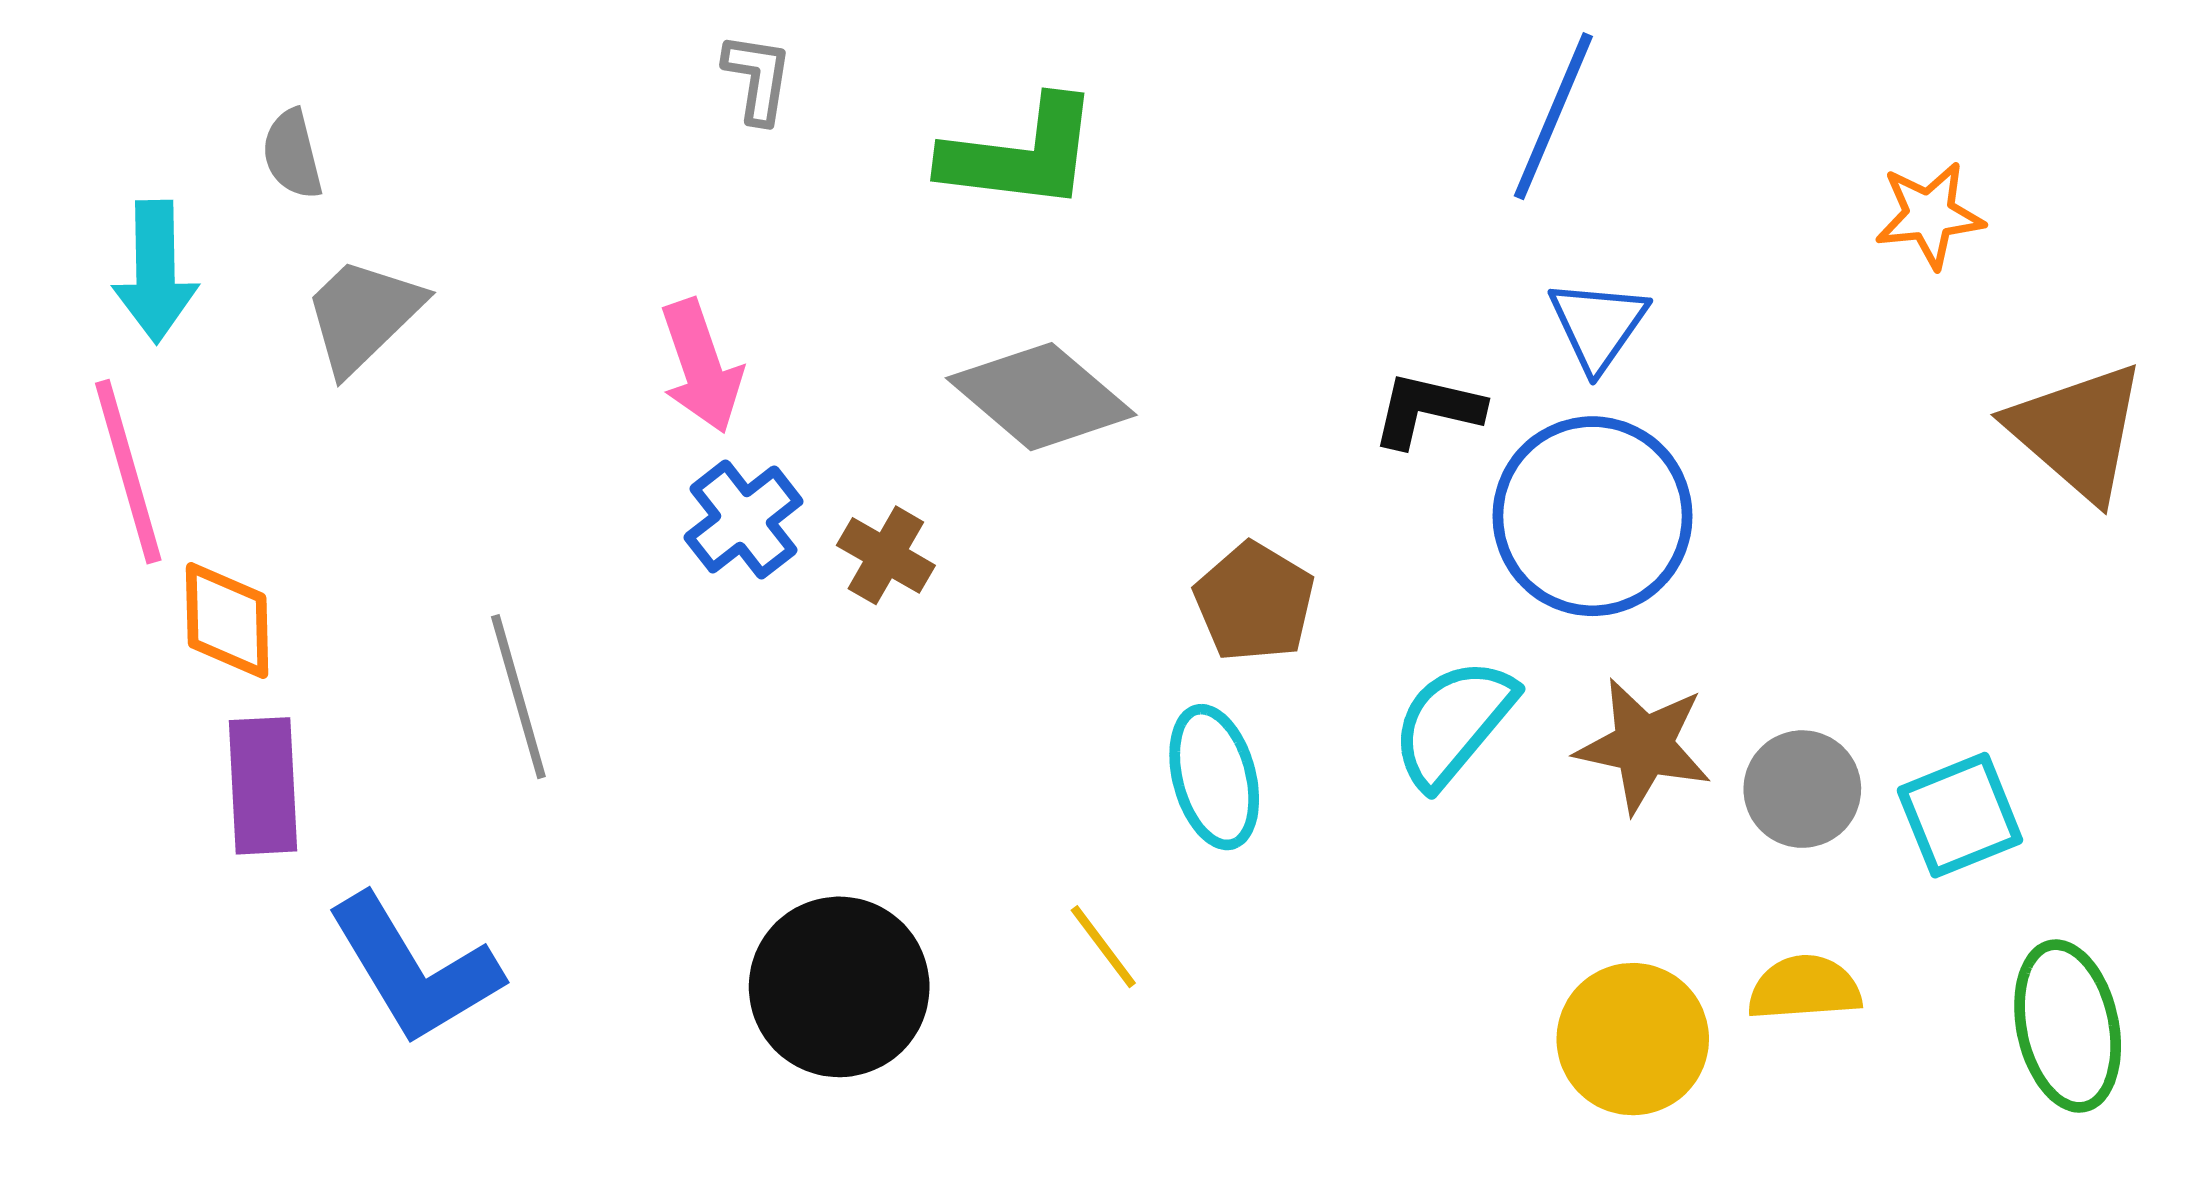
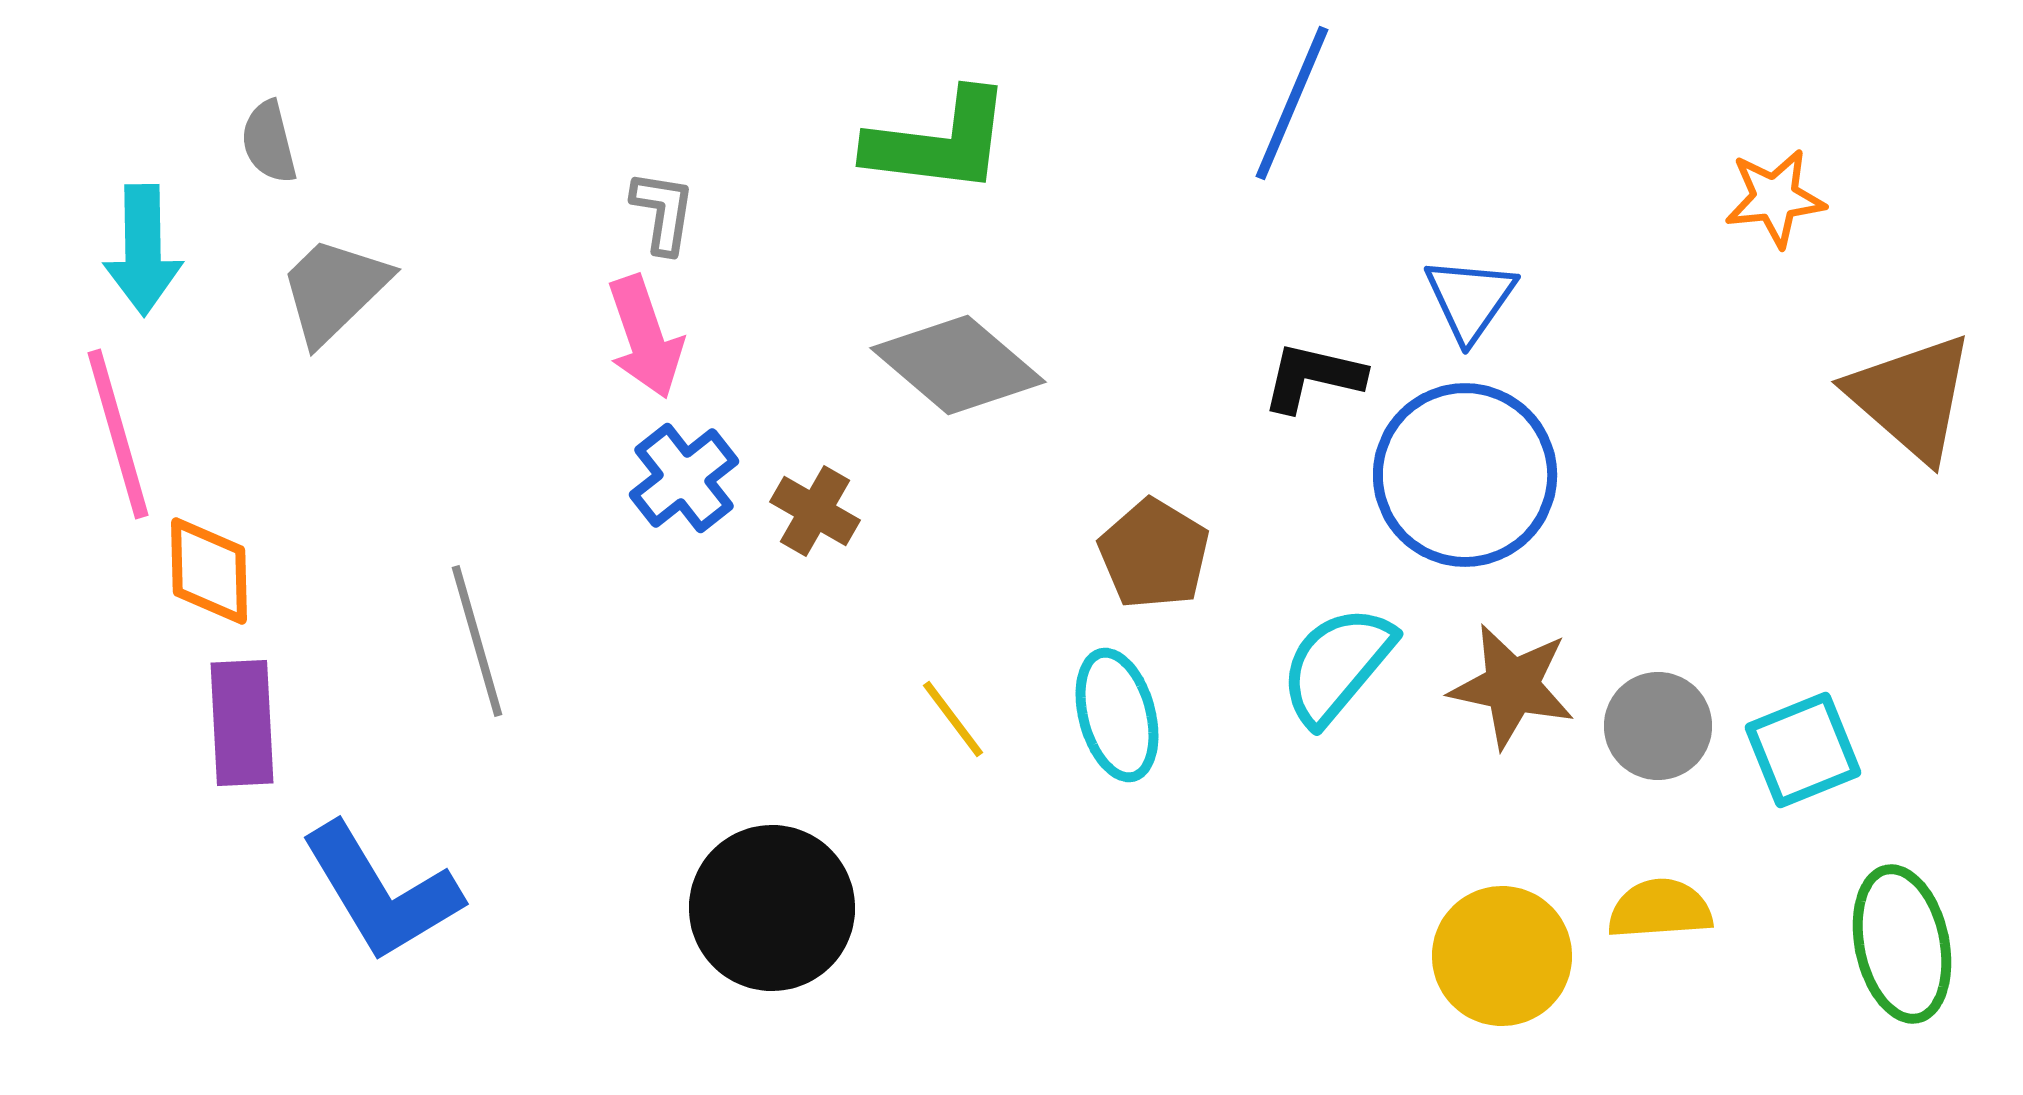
gray L-shape: (758, 78) -> (663, 212), moved
blue line: (1553, 116) -> (1292, 103), moved
yellow line: (1103, 947) -> (953, 719), moved

